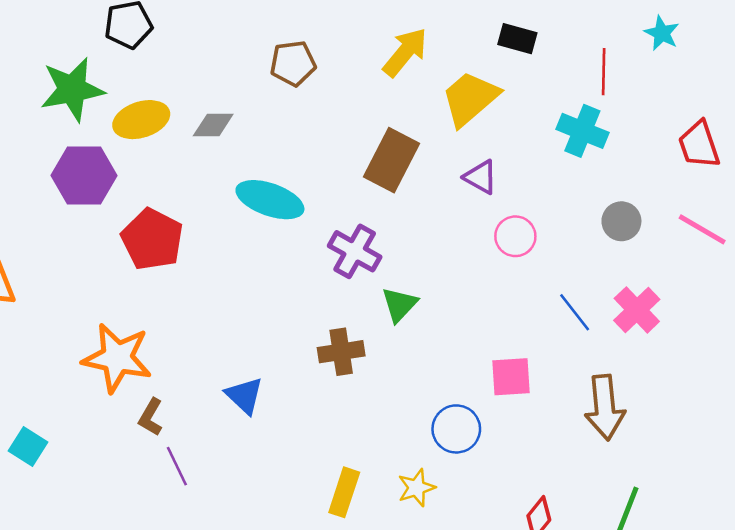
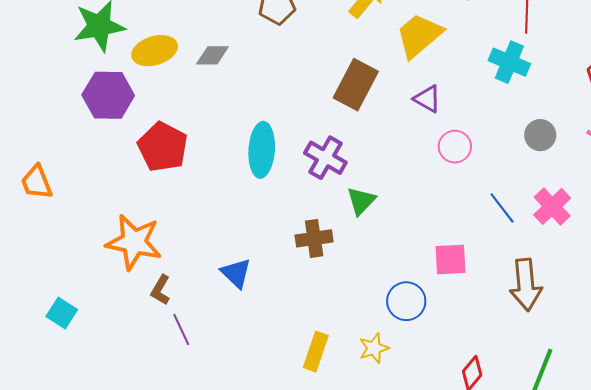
cyan ellipse: (270, 200) -> (262, 150), moved, turned 74

